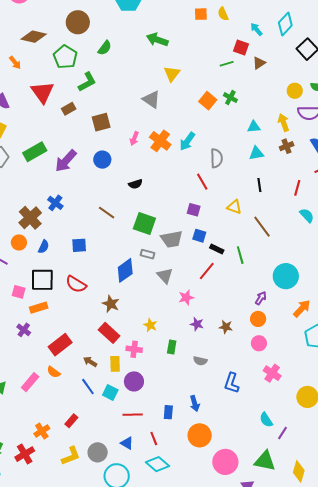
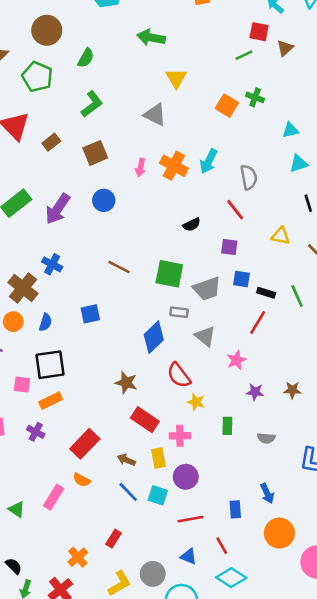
green L-shape: (87, 82) -> (92, 104), moved
black semicircle: (135, 184) -> (192, 225), moved
red semicircle: (76, 284) -> (179, 375), moved, turned 30
brown star: (111, 304) -> (126, 383), moved

